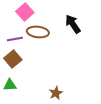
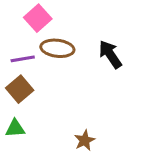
black arrow: (73, 24) -> (110, 54), moved

